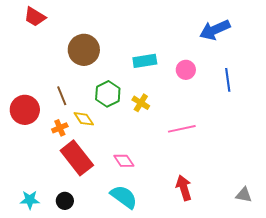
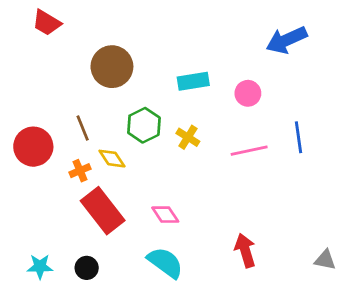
blue line: (228, 80) -> (299, 137), moved
pink line: (182, 129) -> (249, 151), moved

